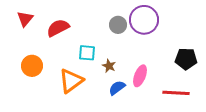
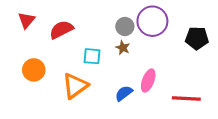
black pentagon: (186, 59) -> (197, 38), moved
brown star: (109, 66) -> (123, 48), moved

